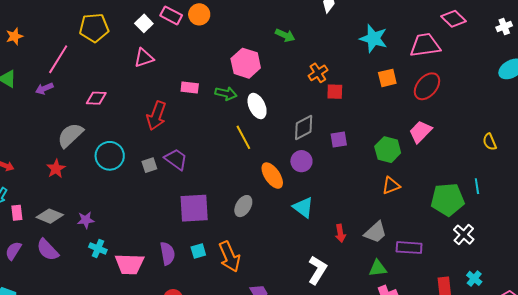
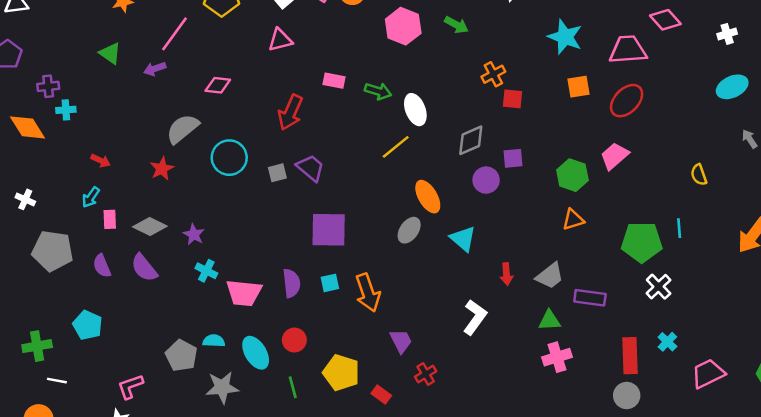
pink hexagon: (246, 63) -> (403, 26), moved
yellow line: (243, 137) -> (396, 147), turned 75
purple circle: (301, 161) -> (486, 180), moved
gray ellipse: (243, 206) -> (409, 230), moved
purple star: (86, 220) -> (194, 234), turned 30
purple semicircle: (13, 251) -> (102, 266), turned -60

